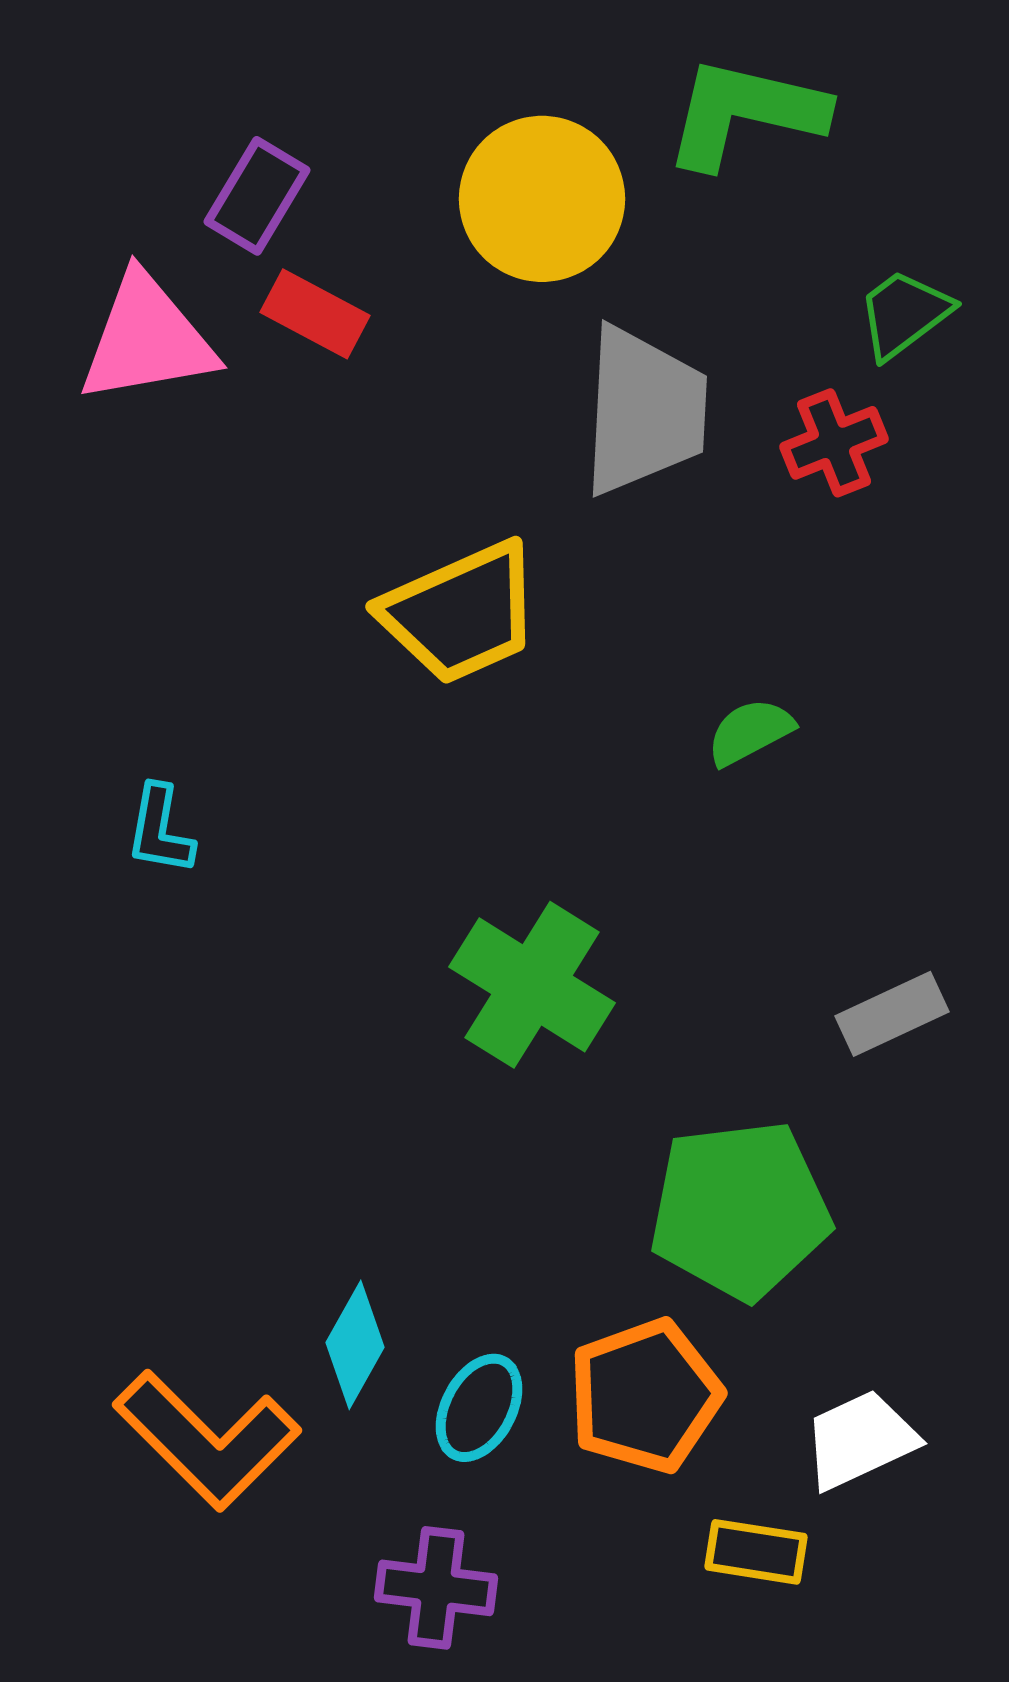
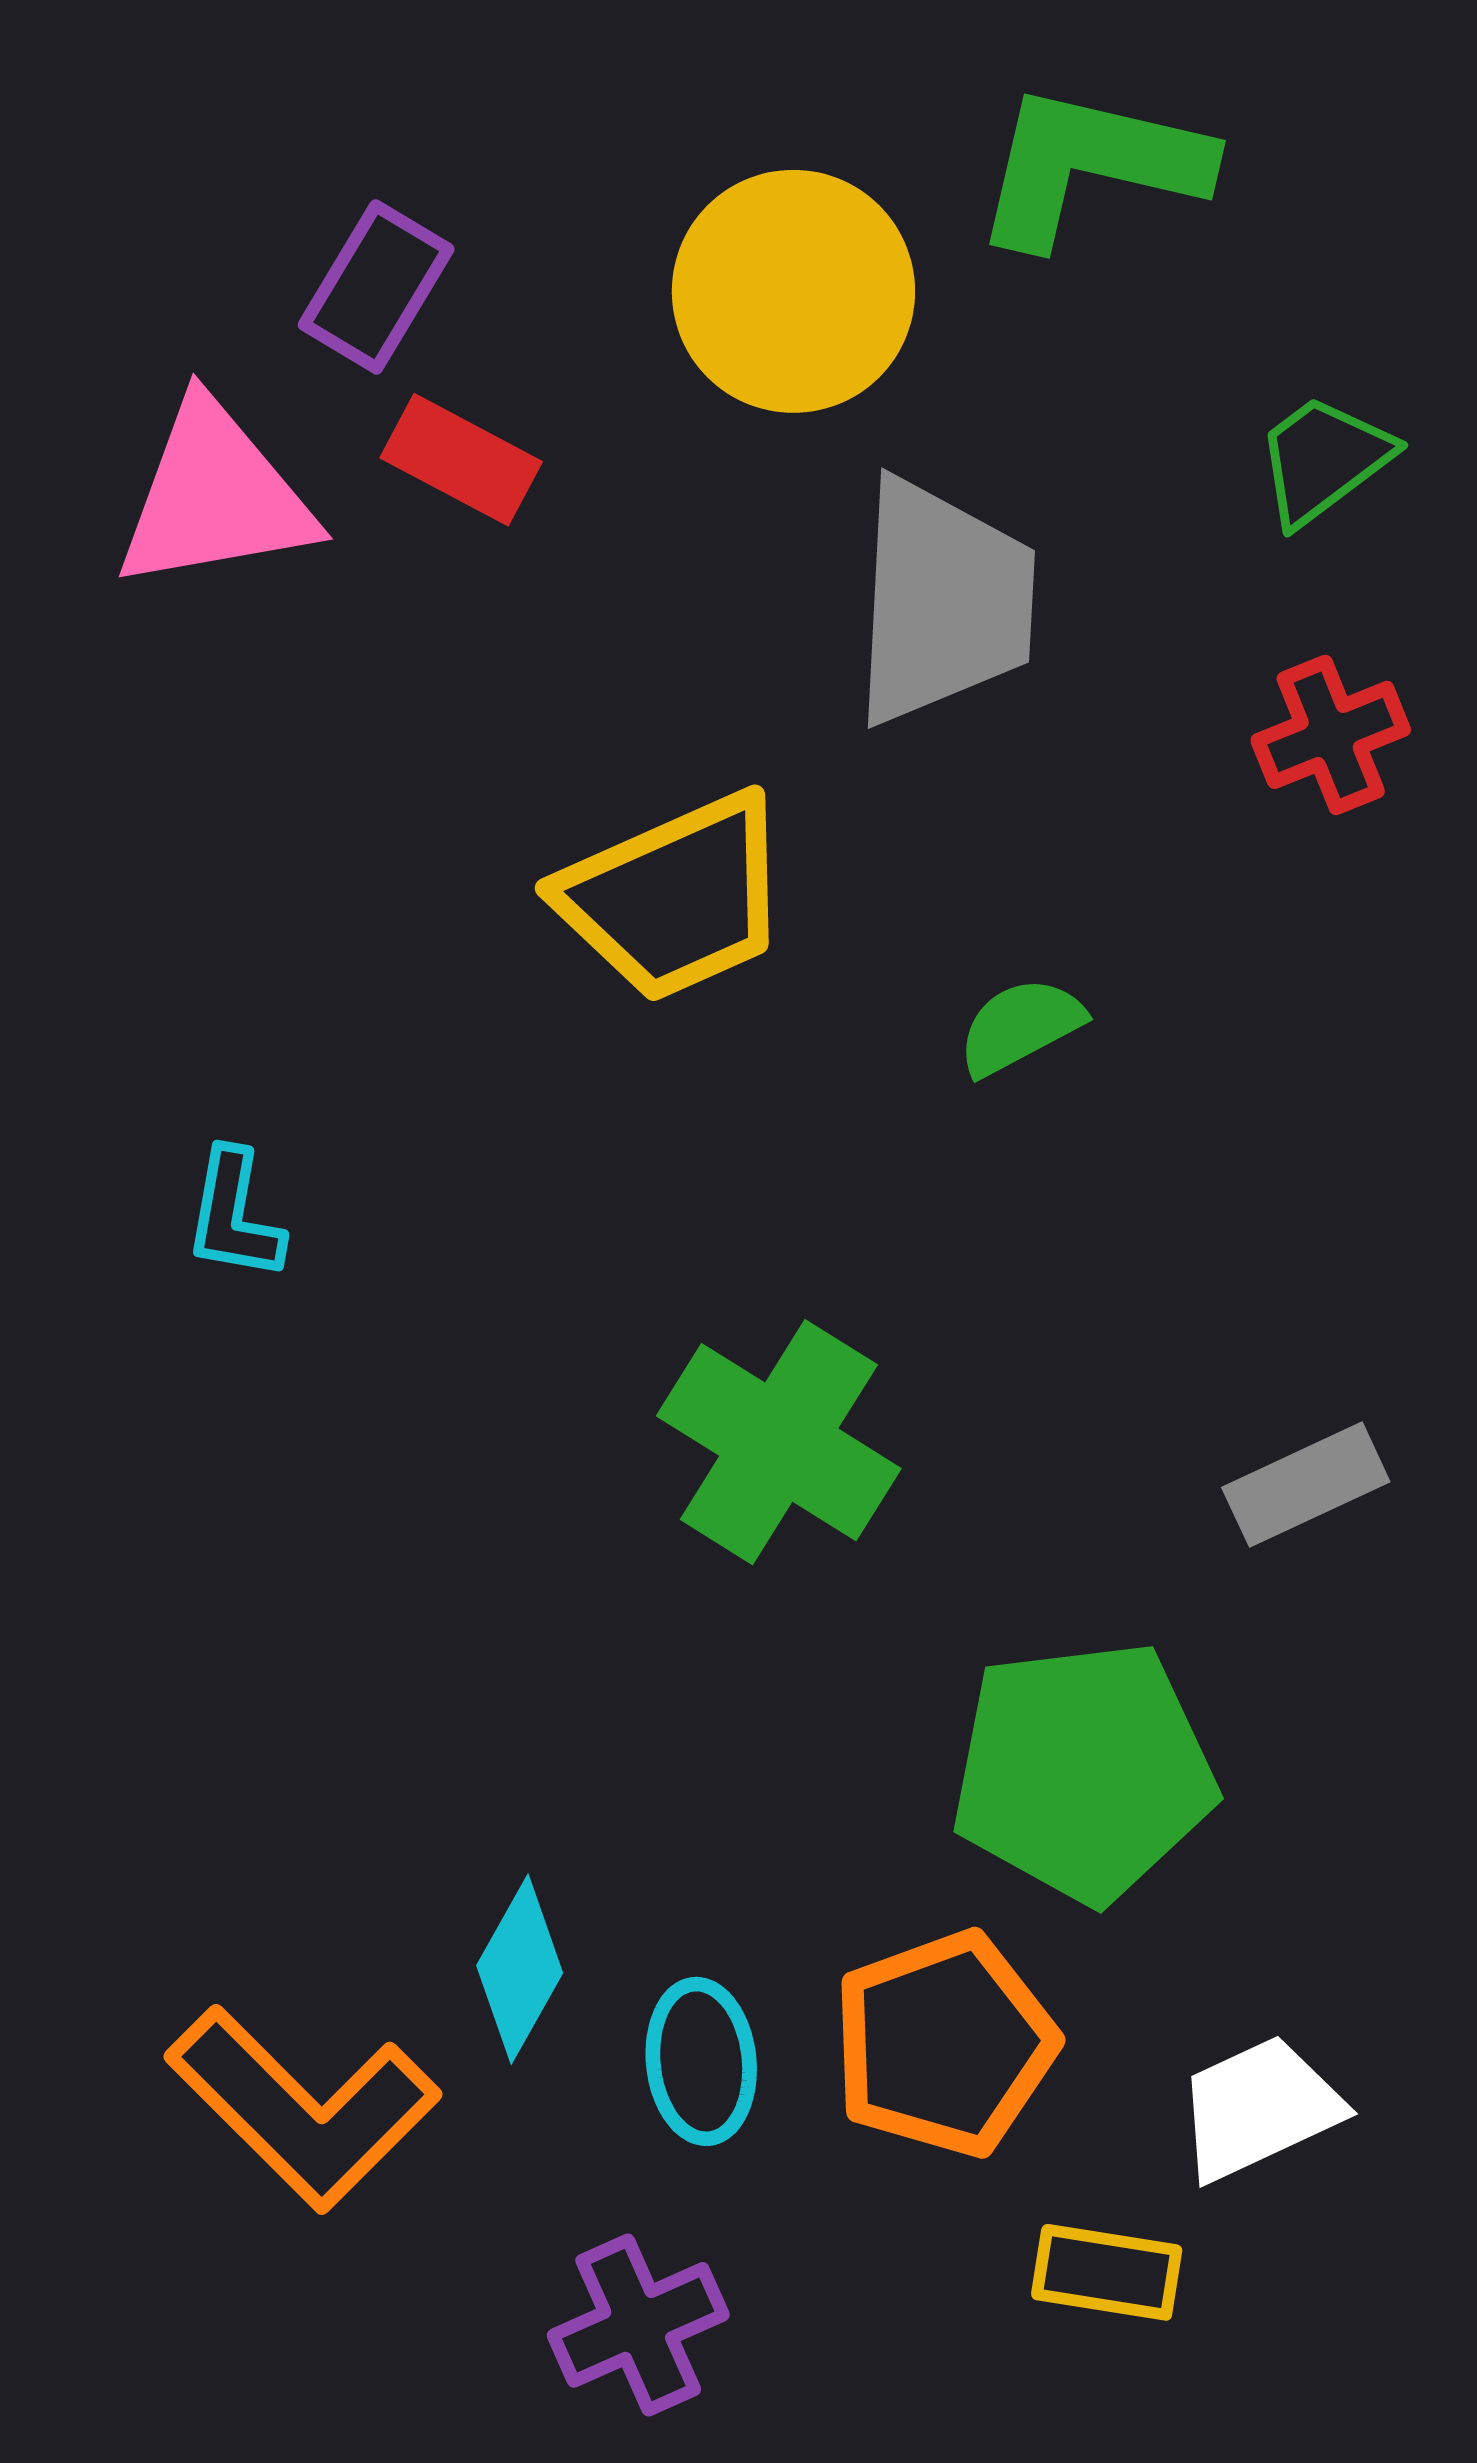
red cross: (834, 443) -> (1331, 735), moved
green semicircle: (750, 732) -> (1020, 1026), moved
cyan ellipse: (479, 1408) -> (701, 2061), turned -34
purple cross: (436, 1588) -> (638, 2325), turned -31

